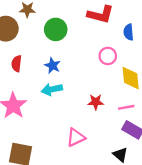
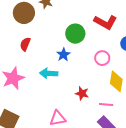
green circle: (56, 29) -> (75, 34), moved
blue star: (52, 66) -> (63, 55), moved

